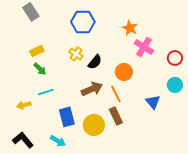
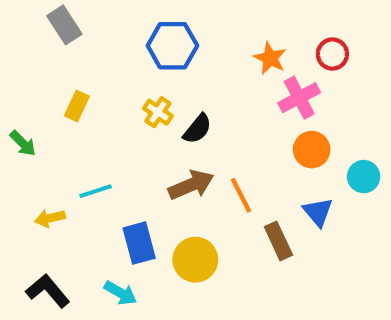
pink cross: (144, 47) -> (299, 98), turned 30
yellow rectangle: (37, 51) -> (77, 106), turned -40
red circle: (175, 58) -> (332, 54), moved
green arrow: (40, 69) -> (23, 143), moved
orange circle: (124, 72) -> (312, 150), moved
brown rectangle: (116, 116) -> (278, 241), moved

